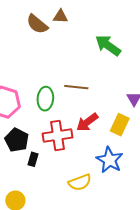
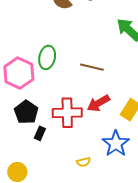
green ellipse: (45, 99) -> (47, 57), moved
yellow semicircle: (80, 182) -> (83, 162), size x0.6

